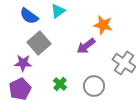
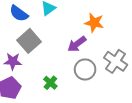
gray circle: (94, 86) -> (85, 69), moved

